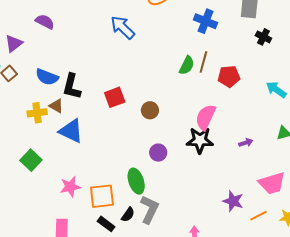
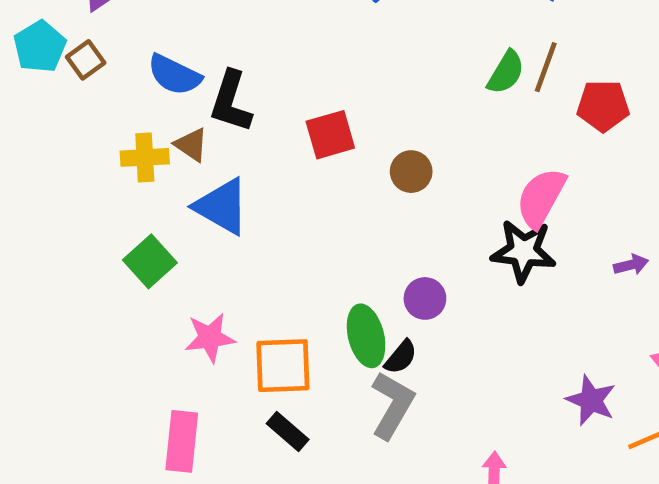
purple circle: (158, 153) -> (425, 298), moved
green square: (31, 160) -> (150, 261), moved
black semicircle: (128, 215) -> (401, 357), moved

